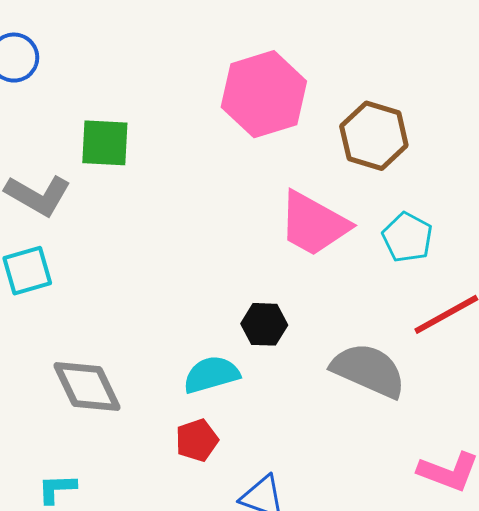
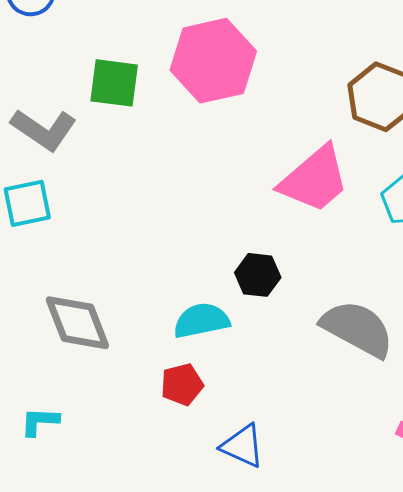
pink hexagon: (264, 94) -> (213, 61), moved
pink trapezoid: (314, 224) -> (314, 179), turned -74

